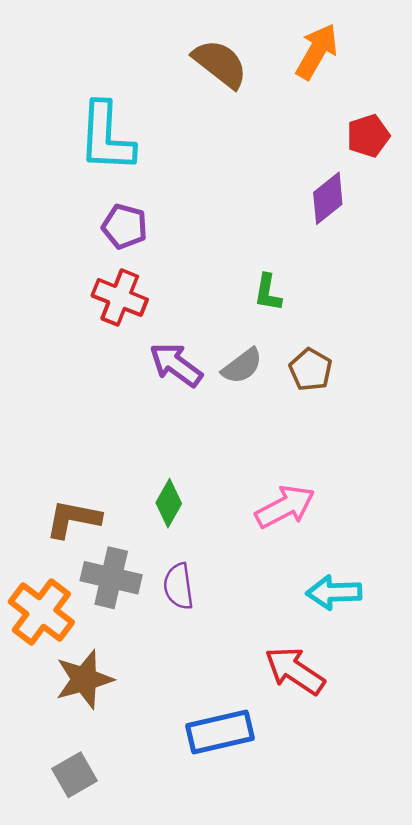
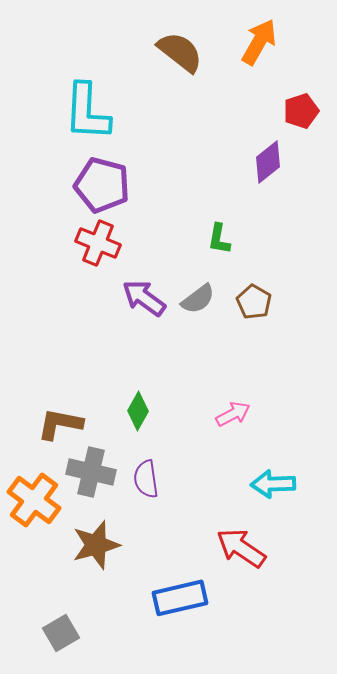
purple pentagon: (125, 226) -> (102, 185), size x1.5
pink arrow: (285, 507) -> (233, 414), size x0.7
brown star: (84, 679) -> (96, 545), moved

